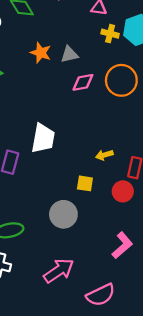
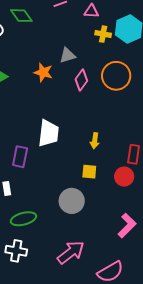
orange star: (41, 53) -> (43, 72), moved
pink diamond: (83, 82) -> (81, 80), turned -40
yellow arrow: (104, 155) -> (95, 141), moved, turned -63

